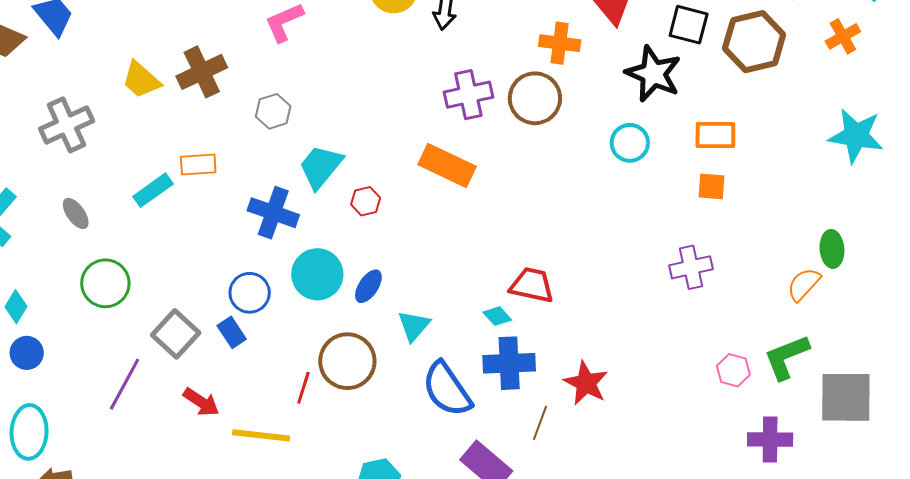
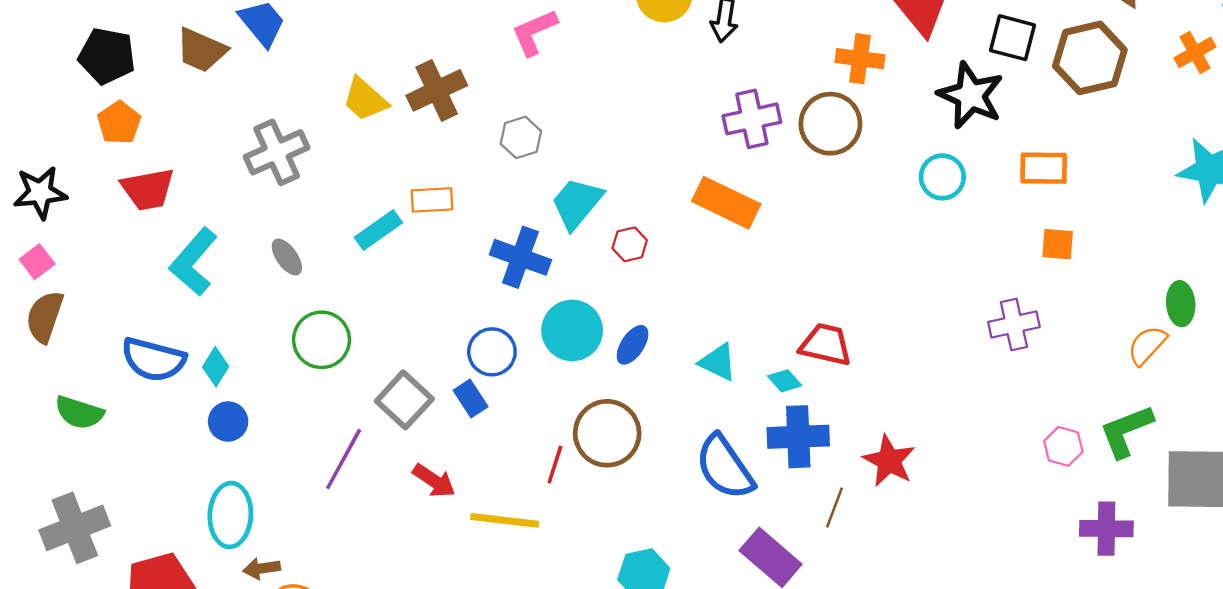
orange square: (712, 186) -> (1058, 244), moved
cyan triangle: (414, 326) -> (718, 362), moved, turned -45

